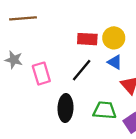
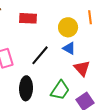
red rectangle: (87, 39) -> (28, 18), moved
green trapezoid: (105, 110) -> (60, 90), turned 120

